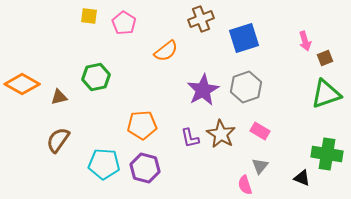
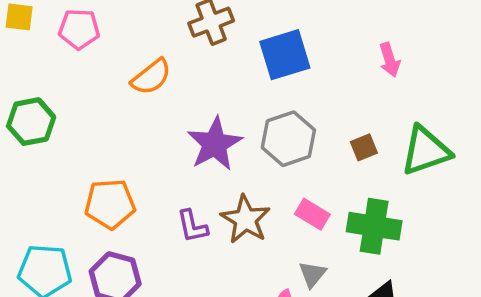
pink pentagon: (124, 23) -> (79, 29), turned -30
brown square: (325, 58) -> (364, 147), moved
green cross: (327, 154) -> (374, 226), moved

